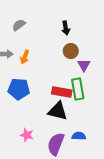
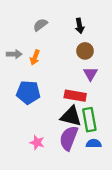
gray semicircle: (19, 25) -> (40, 25), moved
purple triangle: (84, 65) -> (90, 74), moved
green rectangle: (78, 89) -> (89, 120), moved
purple semicircle: (56, 144) -> (69, 138), moved

